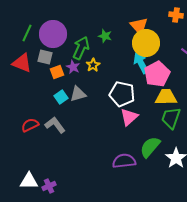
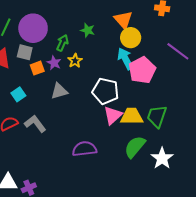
yellow circle: (146, 43) -> (131, 38), size x0.7
green arrow: (81, 48) -> (62, 43), size x0.7
cyan square: (61, 97) -> (18, 94), moved
yellow trapezoid: (166, 97) -> (132, 116), moved
purple semicircle: (124, 161) -> (84, 149), moved

